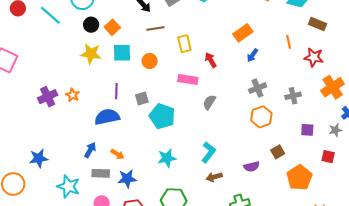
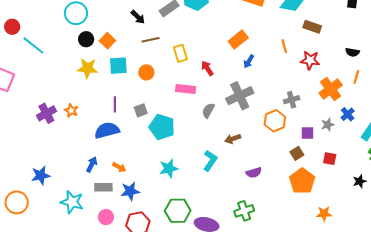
cyan line: (50, 15) -> (33, 45), moved
gray cross: (258, 88) -> (240, 96), moved, size x1.5
orange hexagon: (261, 117) -> (275, 121), moved
gray star: (335, 130) -> (328, 125), moved
brown square: (278, 152) -> (297, 153), moved
brown arrow: (214, 177) -> (233, 139), moved

